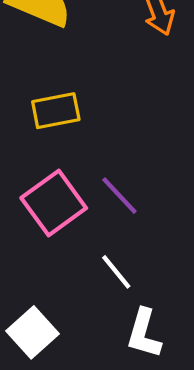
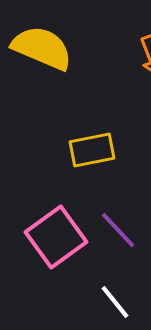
yellow rectangle: (56, 111) -> (92, 150), moved

